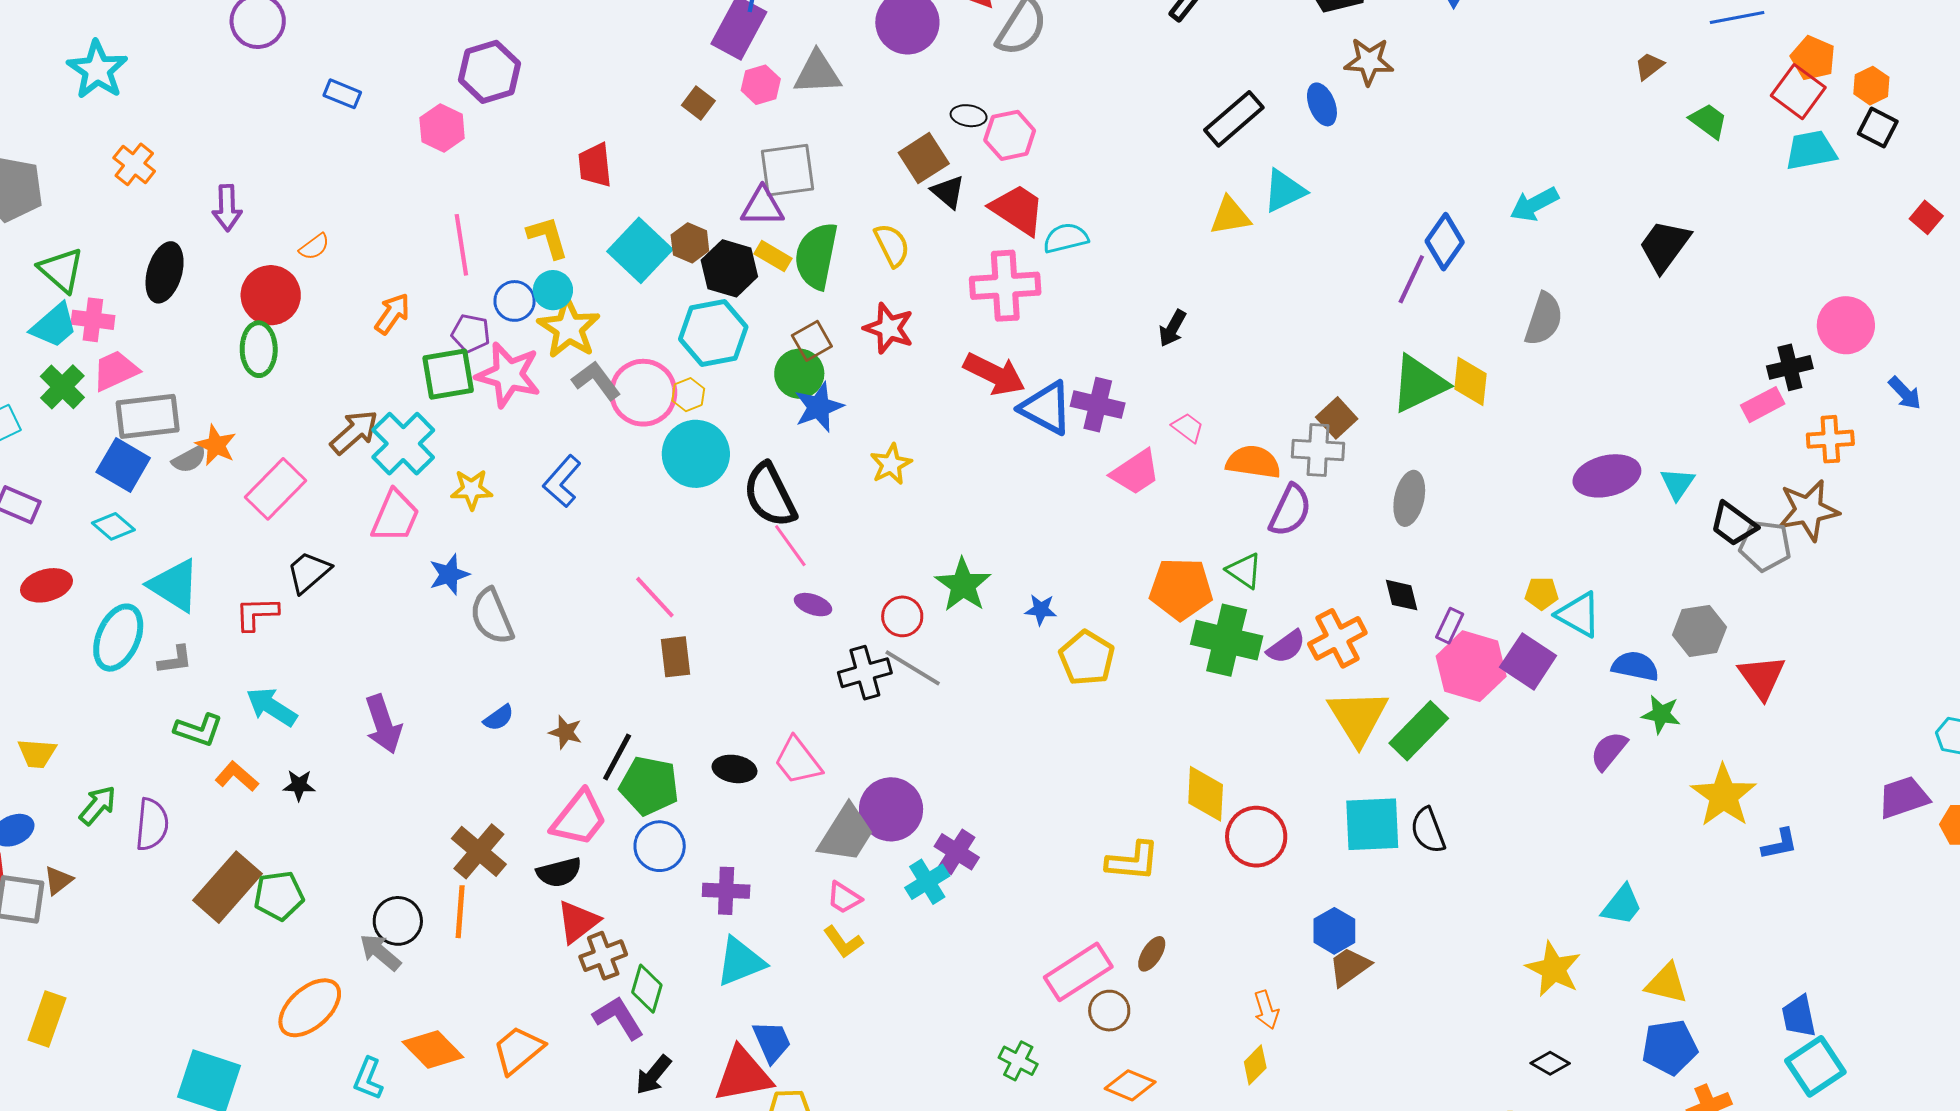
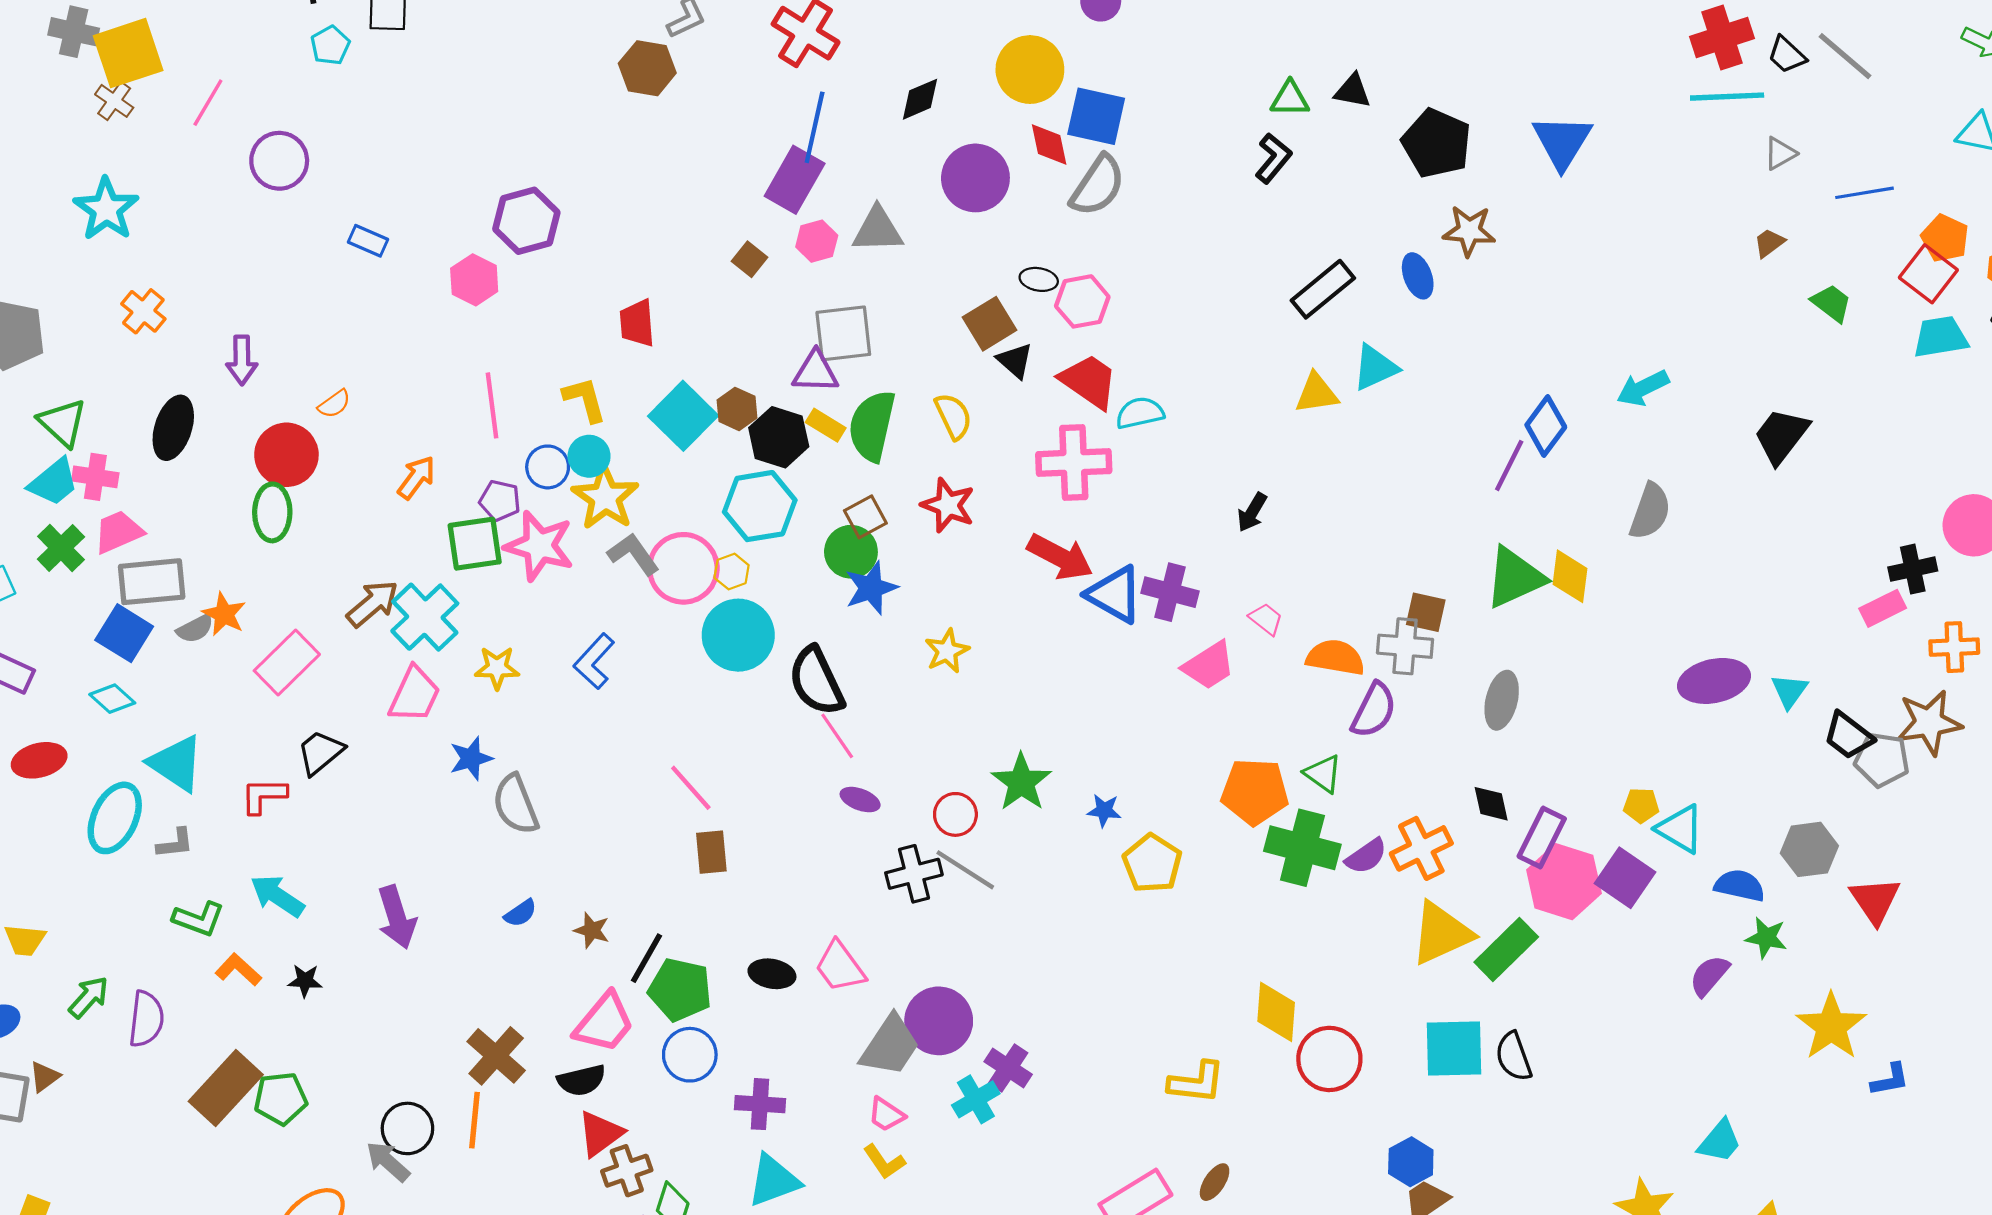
brown square: (1337, 418) -> (1426, 612), turned -36
purple rectangle: (1450, 626) -> (1542, 837), size x1.6
yellow triangle: (1358, 717) -> (1441, 933), turned 36

